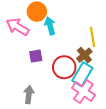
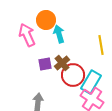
pink arrow: (18, 27) -> (27, 35), turned 35
brown cross: (84, 55) -> (62, 63), moved

